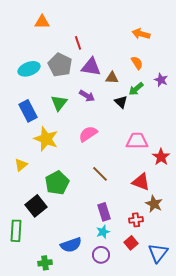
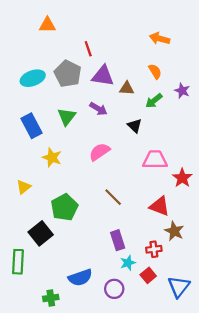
black triangle: (121, 102) -> (135, 126), moved
yellow star: (46, 139) -> (52, 157), size x0.7
cyan star: (103, 232) -> (128, 263), moved

